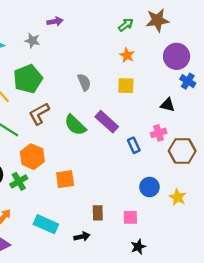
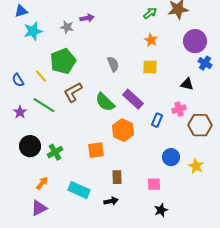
purple arrow: (55, 21) -> (87, 18), moved
blue rectangle: (134, 145) -> (157, 120), turned 48
orange hexagon: (32, 157) -> (123, 130), moved
brown rectangle: (98, 213) -> (117, 177), moved

